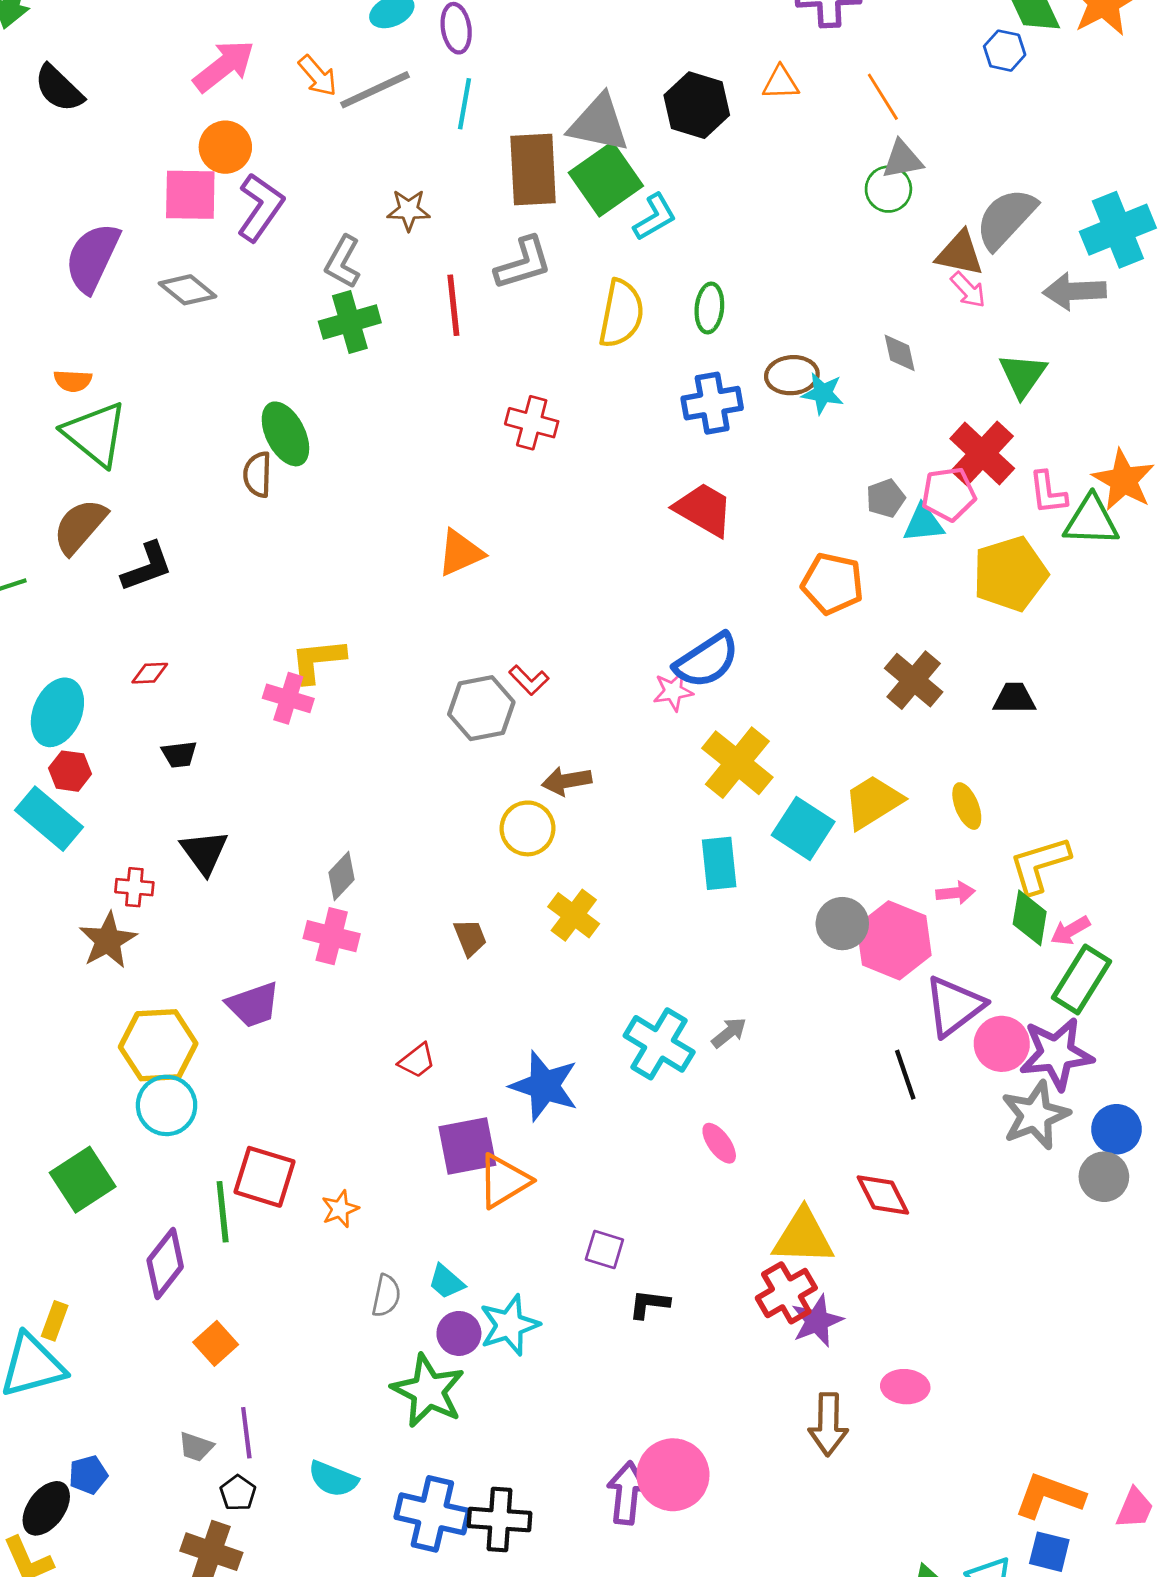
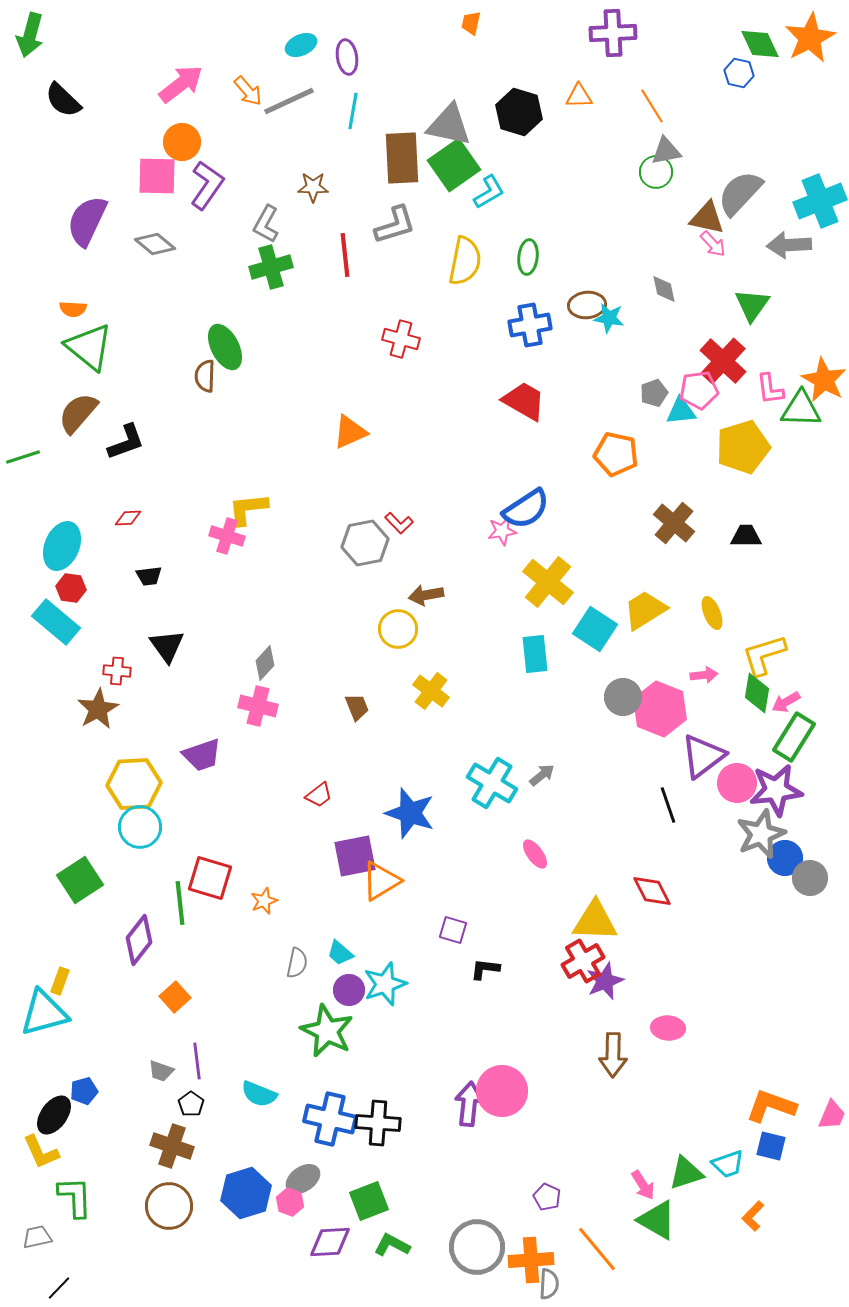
blue circle: (1116, 1129) -> (785, 858), moved

